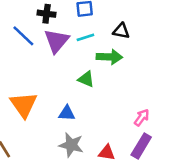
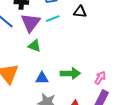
green arrow: (109, 57) -> (70, 73), moved
green triangle: (86, 79) -> (34, 46), moved

